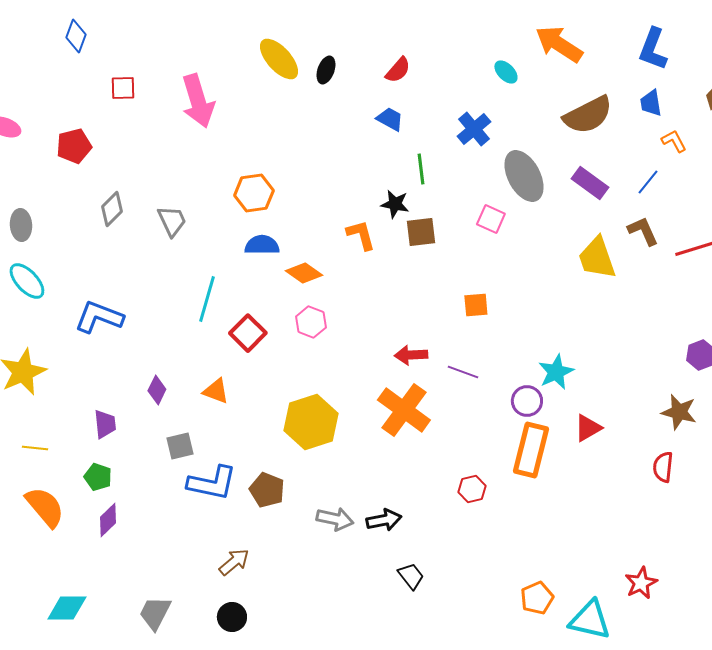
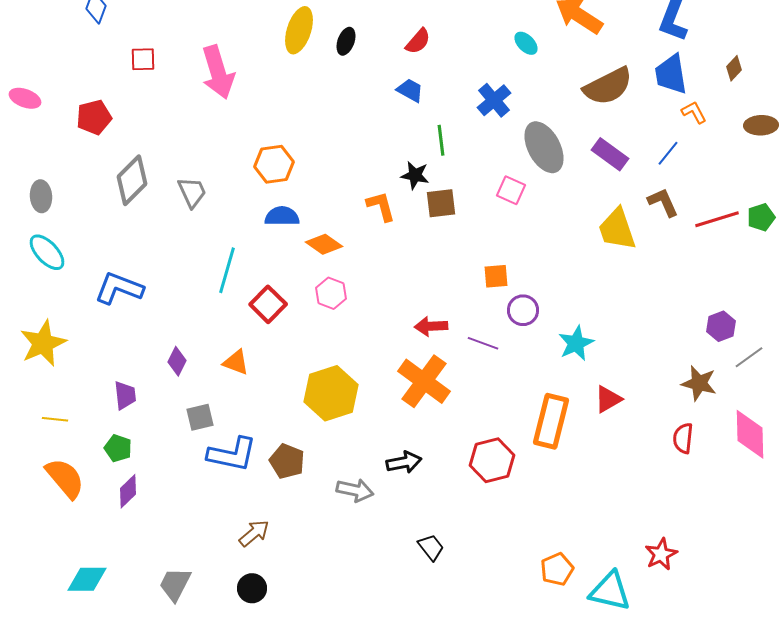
yellow ellipse: (279, 59) -> (299, 30), turned 60
blue trapezoid: (651, 103) -> (671, 74), size x1.5
gray diamond: (112, 209) -> (132, 180), size x1.4
purple circle: (527, 401) -> (523, 310), moved
red hexagon: (472, 489) -> (492, 460), size x1.6
black arrow: (384, 520) -> (404, 462), moved

